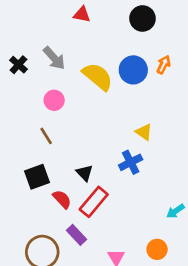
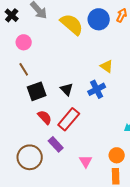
pink circle: (54, 100) -> (24, 42), moved
brown line: (46, 136) -> (24, 69), moved
black triangle: (84, 173) -> (67, 89), moved
black square: (37, 177) -> (37, 91), moved

